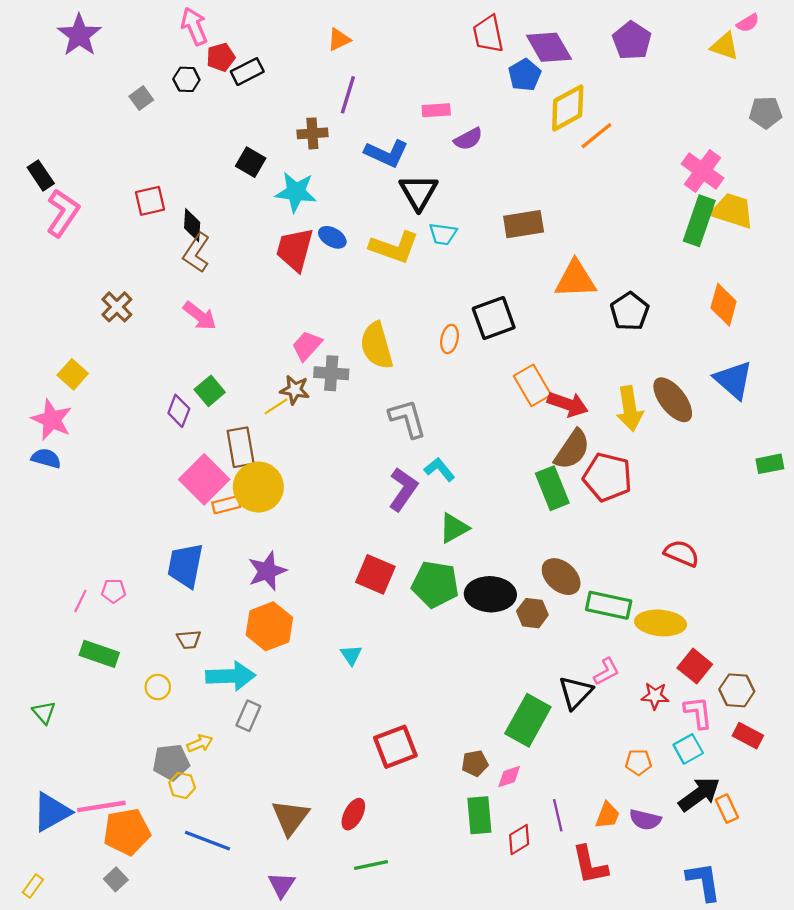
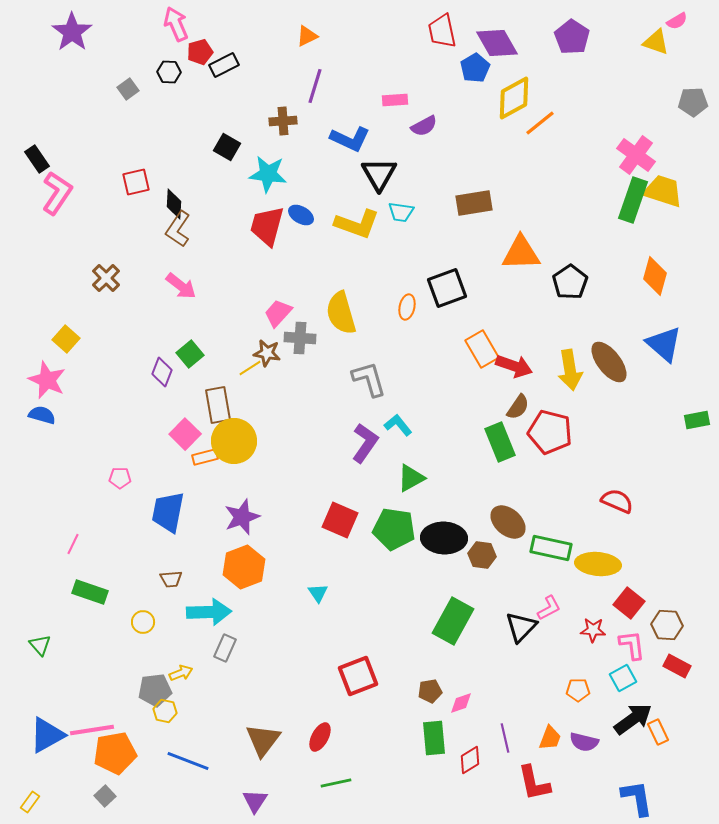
brown semicircle: (572, 449) -> (518, 407), size x0.7
pink square: (204, 479) -> (185, 434), size x0.7
pink pentagon: (114, 591) -> (120, 478), moved
green rectangle: (528, 720) -> (453, 621), moved

